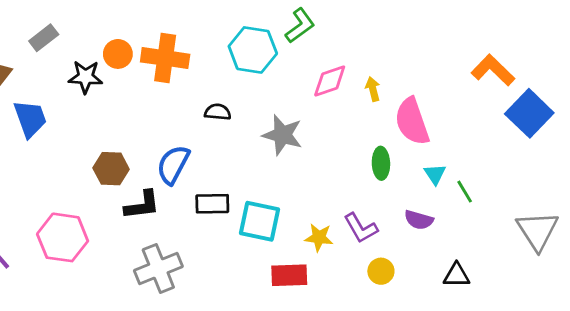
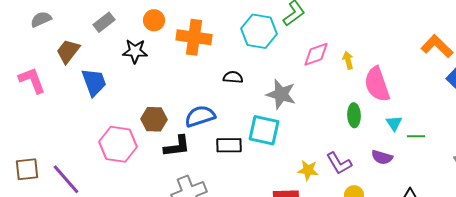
orange circle: (118, 54) -> (154, 20), moved
blue semicircle: (173, 165) -> (200, 116), turned 44
green line: (465, 192) -> (416, 136), turned -60
cyan square: (260, 221) -> (264, 130), moved
pink hexagon: (63, 237) -> (118, 144), moved

